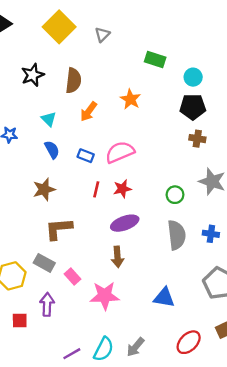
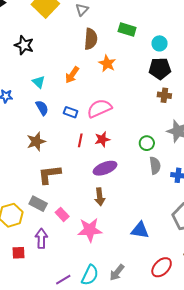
black star: (33, 75) -> (24, 45), turned -30
brown semicircle: (73, 80) -> (91, 39), moved
gray semicircle: (177, 235) -> (155, 165), moved, size x0.7

